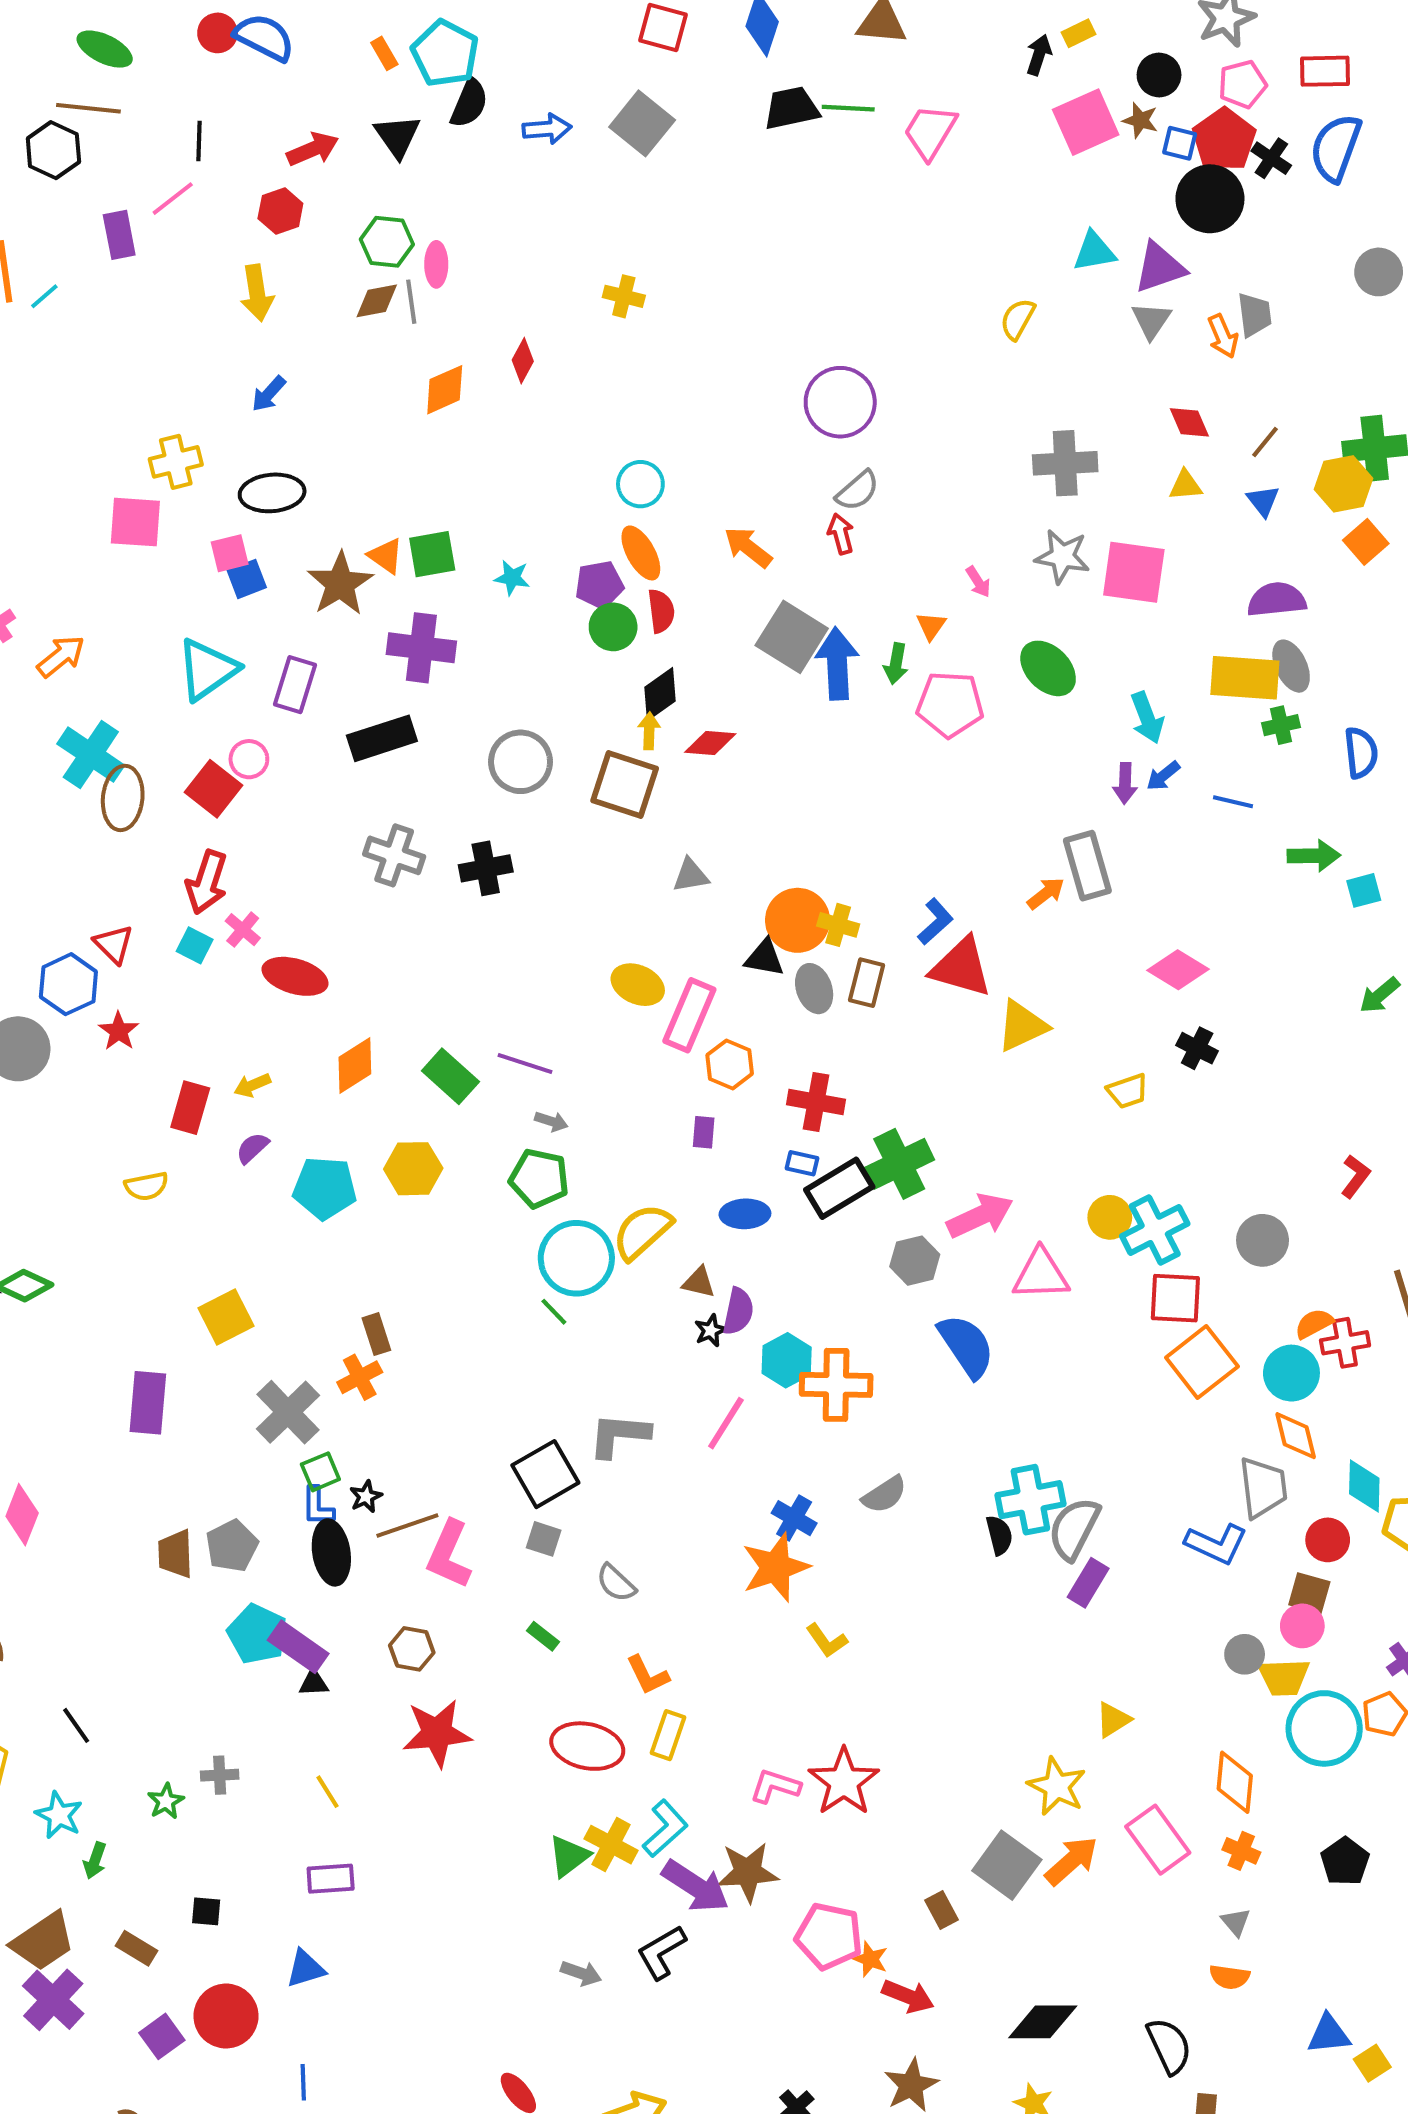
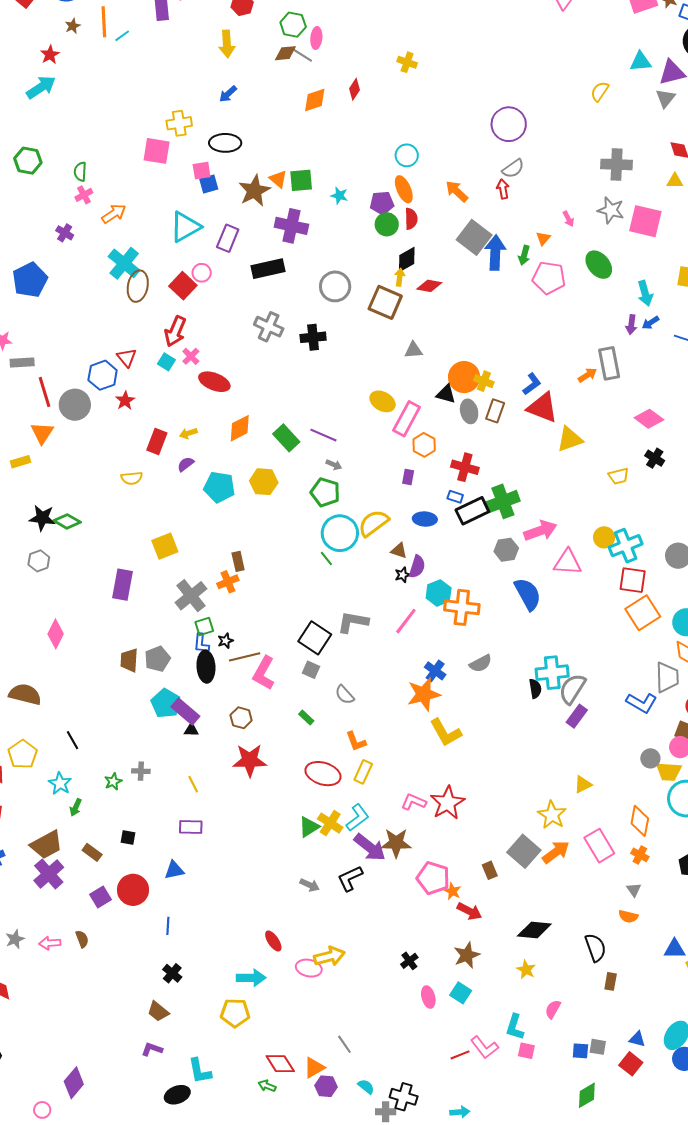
gray line: (411, 302) -> (302, 55), turned -55
black square: (545, 1474) -> (315, 638), turned -32
yellow L-shape: (827, 1640) -> (446, 733), size x1.6

